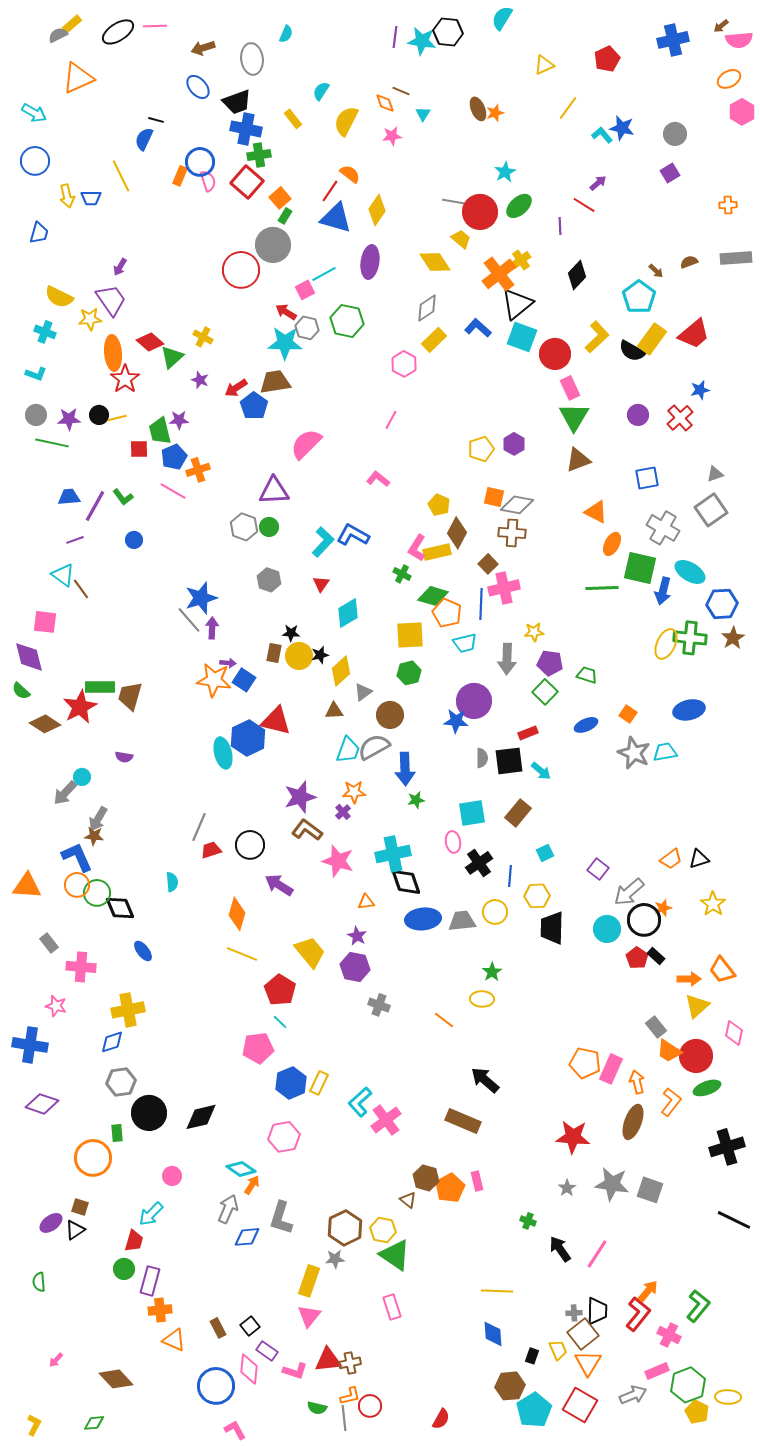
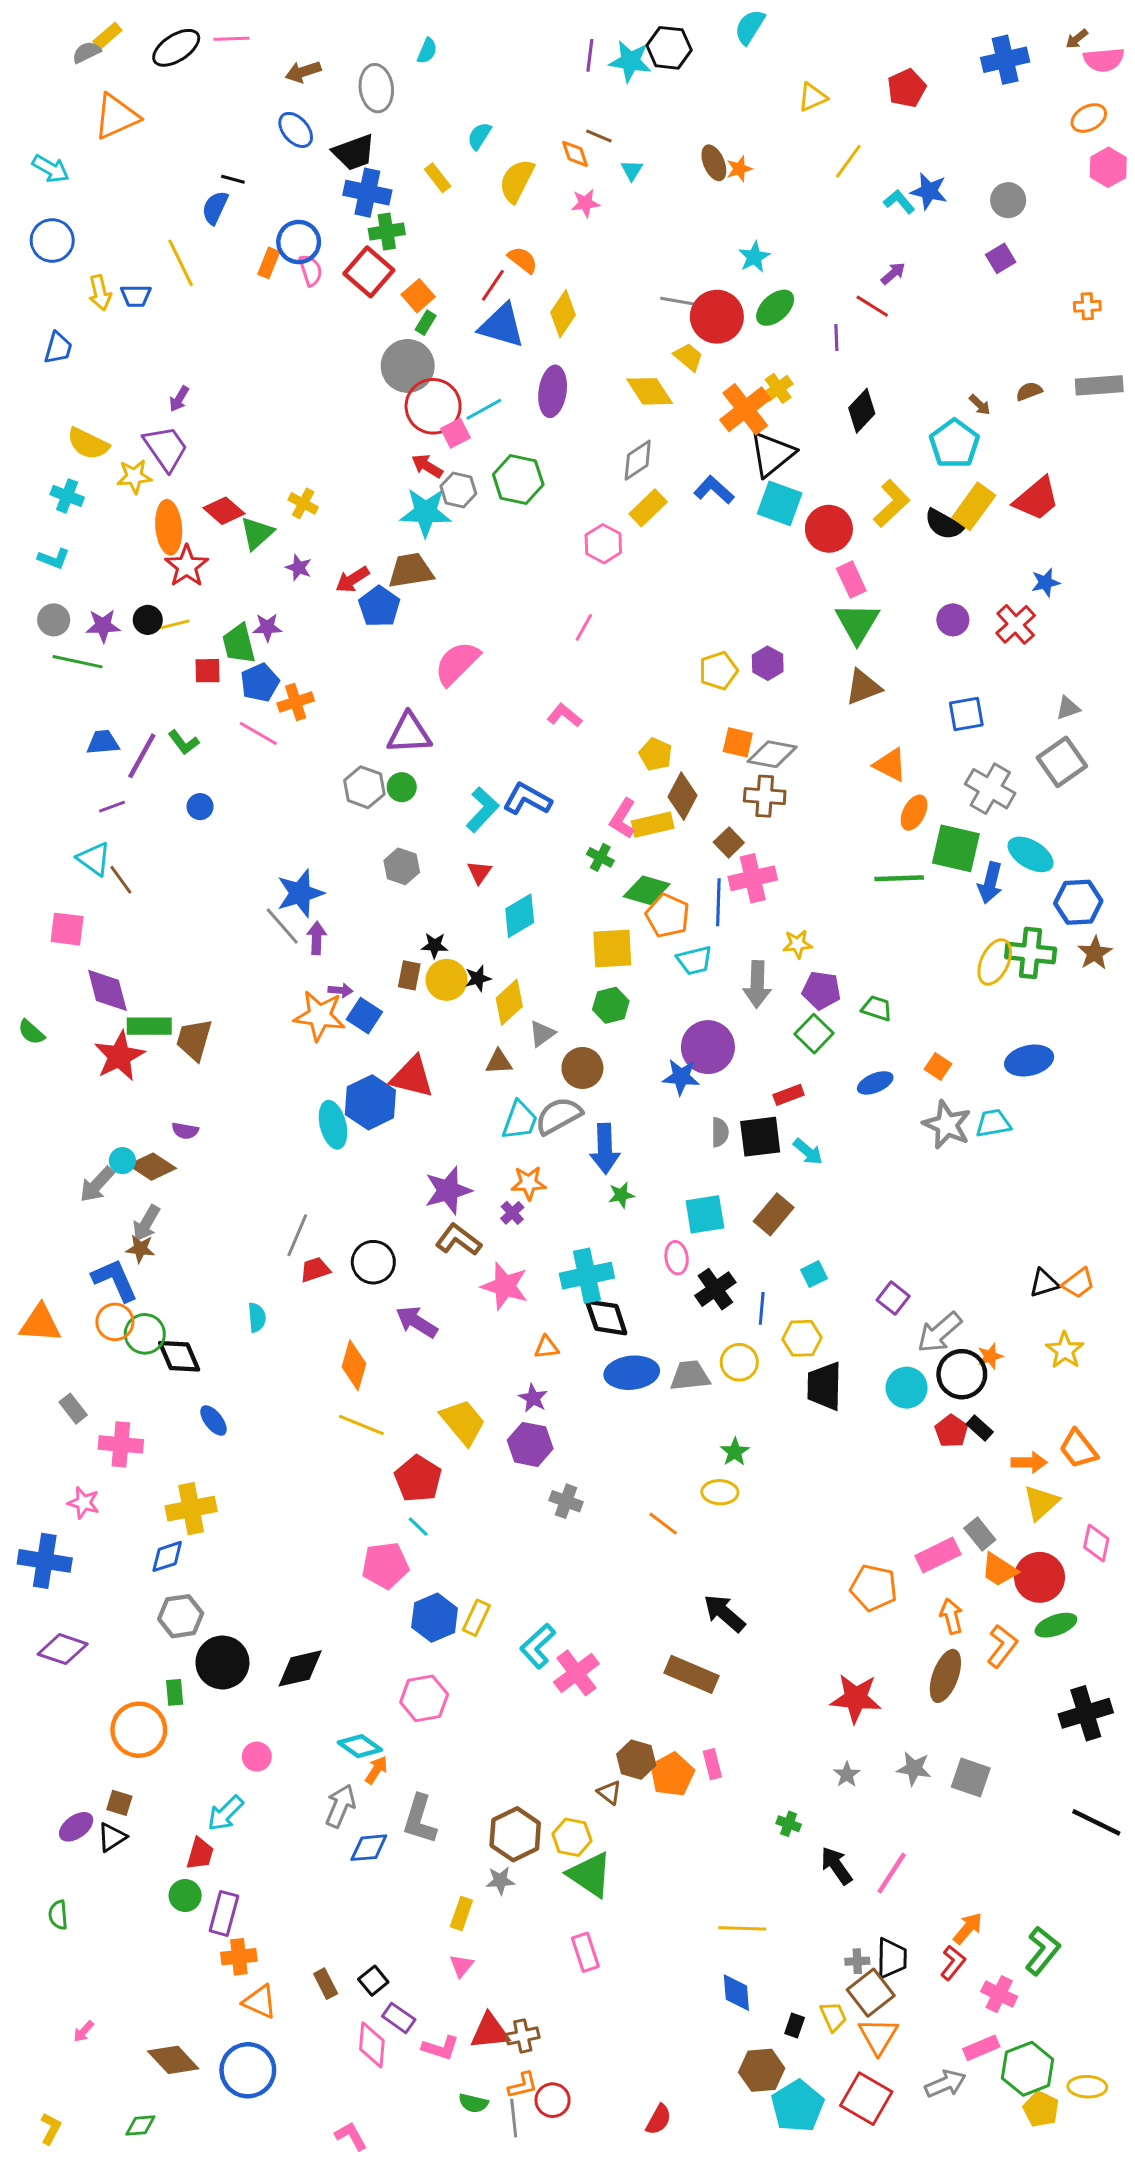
red circle: (241, 270) -> (433, 406), moved
purple diamond: (29, 657) -> (107, 990), moved
brown diamond: (45, 724) -> (152, 1167), moved
orange trapezoid: (671, 859) -> (1078, 1283), moved
pink rectangle: (611, 1069) -> (938, 1555), moved, turned 40
gray star: (612, 1184) -> (914, 1769), size x0.7
yellow rectangle: (309, 1281) -> (461, 1913), size x0.7
red L-shape: (638, 1314) -> (953, 1963), size x0.7
pink triangle: (309, 1316) -> (461, 1966), size x0.7
blue circle: (216, 1386) -> (248, 2070), moved

